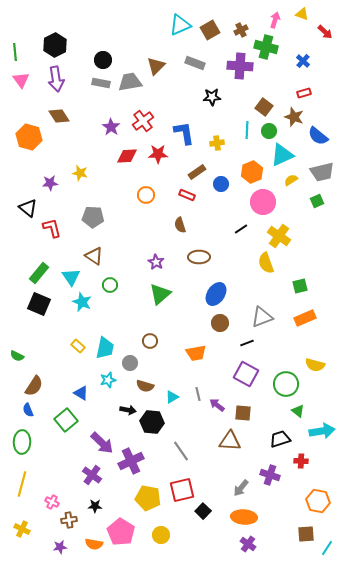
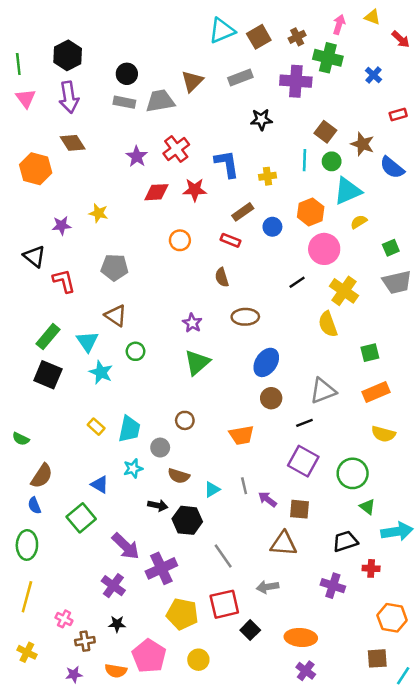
gray rectangle: (195, 63) -> (240, 78), turned -42
red rectangle: (304, 93) -> (398, 115), moved
gray trapezoid: (322, 172) -> (397, 282), moved
yellow semicircle: (315, 365) -> (383, 434), moved
gray arrow: (241, 488) -> (267, 587), moved, turned 42

